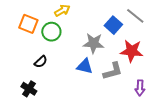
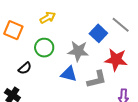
green circle: (51, 32) -> (44, 48), moved

